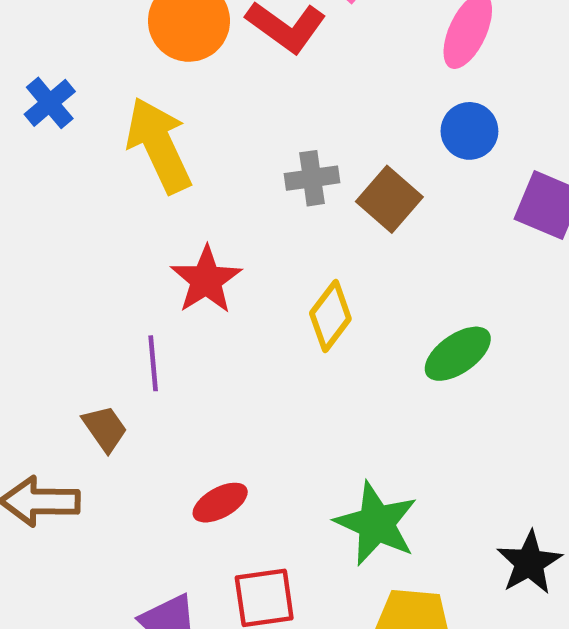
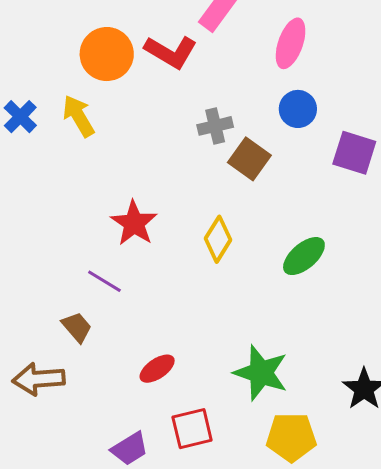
yellow arrow: (159, 145) -> (79, 116), moved, size x0.7
gray cross: (312, 178) -> (215, 126), moved
purple line: (153, 363) -> (104, 281), turned -48

